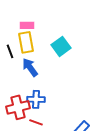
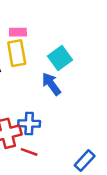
blue arrow: (30, 67) -> (51, 84), moved

